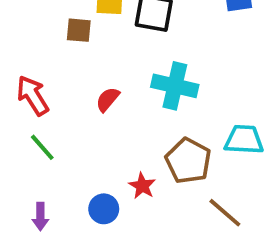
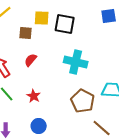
red semicircle: (108, 99) -> (31, 60), moved
red star: (142, 186) -> (34, 96), moved

